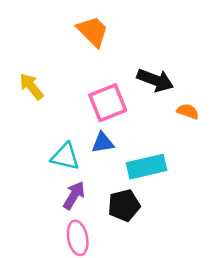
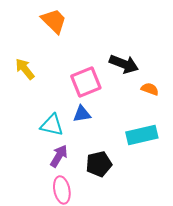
orange trapezoid: (93, 31) -> (54, 21), moved
cyan rectangle: (147, 167) -> (142, 135), moved

